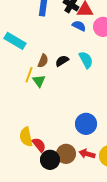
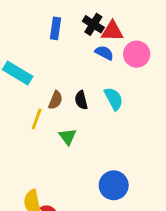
black semicircle: (62, 61) -> (81, 100), turned -72
green triangle: (39, 81) -> (68, 137), moved

